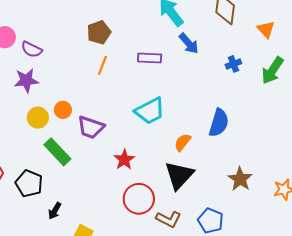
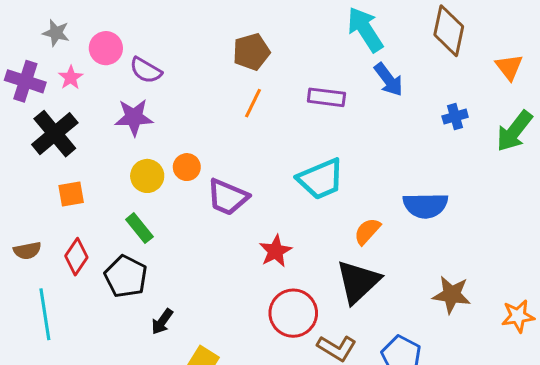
blue semicircle: (219, 123) -> (425, 205), turned 68
green rectangle: (57, 152) -> (139, 228), moved, size x0.7
brown star: (240, 179) -> (452, 295), turned -30

